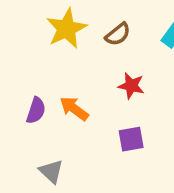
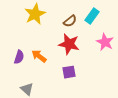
brown semicircle: (118, 34) -> (70, 21), moved
red star: (131, 86) -> (69, 44), size x1.5

